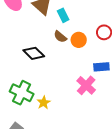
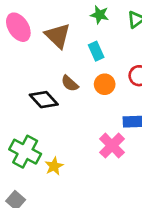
cyan rectangle: (63, 15) -> (96, 51), moved
brown semicircle: (60, 37) -> (70, 83), moved

